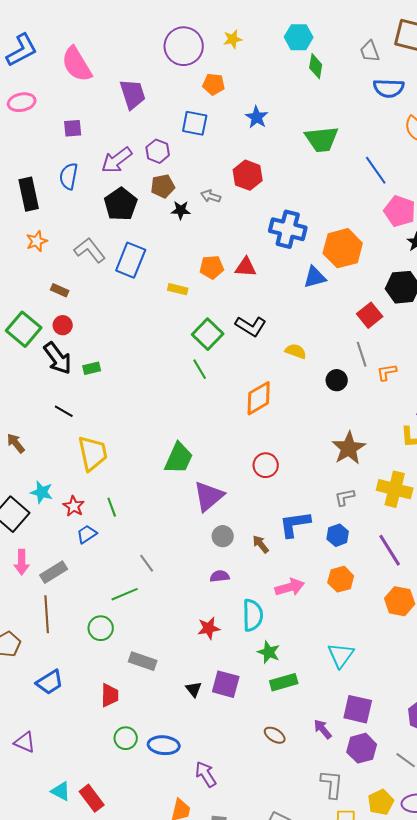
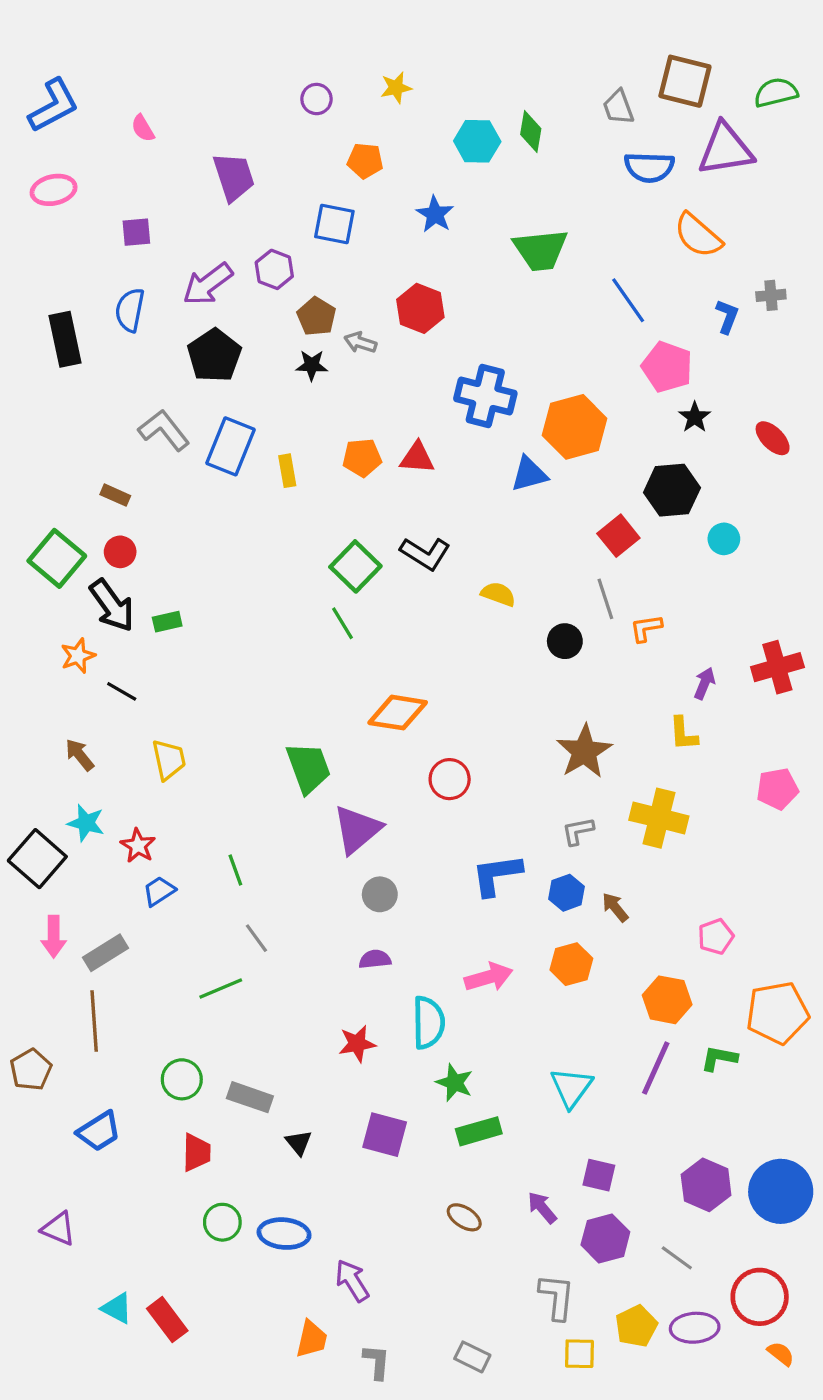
cyan hexagon: (299, 37) -> (477, 141), moved
purple circle: (184, 46) -> (316, 99), size x0.5
pink semicircle: (77, 64) -> (143, 128), size x0.5
brown pentagon: (163, 186) -> (316, 317), moved, turned -30
orange star: (37, 241) -> (78, 656), moved
yellow rectangle: (178, 289) -> (287, 471), moved, turned 66
orange diamond: (259, 398) -> (398, 713), moved, turned 39
brown arrow: (16, 443) -> (80, 755), moved
yellow trapezoid: (93, 453) -> (169, 760), size x0.7
green trapezoid: (179, 458) -> (308, 768), turned -44
green line: (112, 507) -> (235, 870), moved
brown arrow: (261, 544) -> (615, 907), moved
purple line: (390, 550) -> (656, 1068), moved, turned 56
green circle: (101, 628) -> (182, 1079), moved
black triangle: (194, 689) -> (299, 1143), moved
purple square: (358, 709) -> (599, 1175), size x0.7

